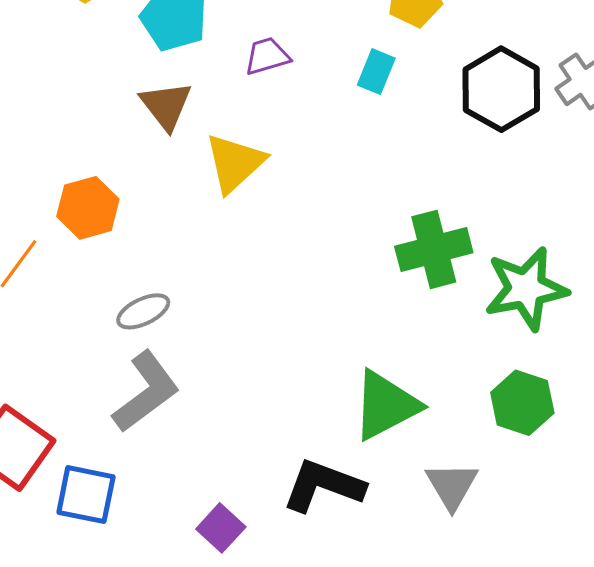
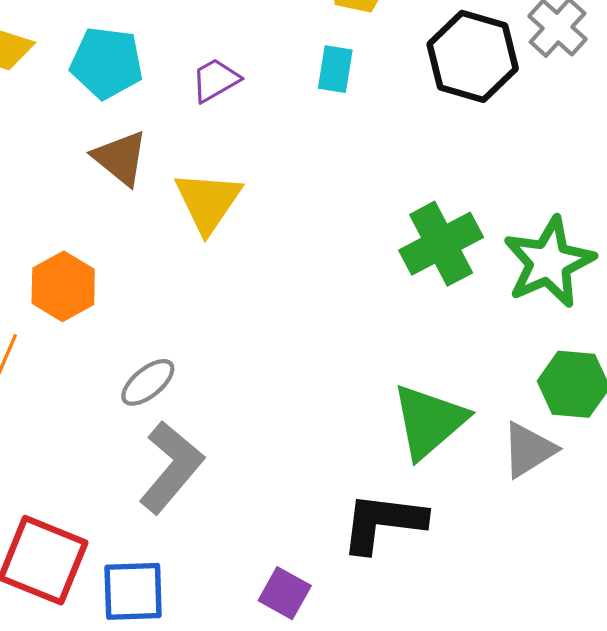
gray triangle: (452, 486) -> (529, 450), moved, turned 42

